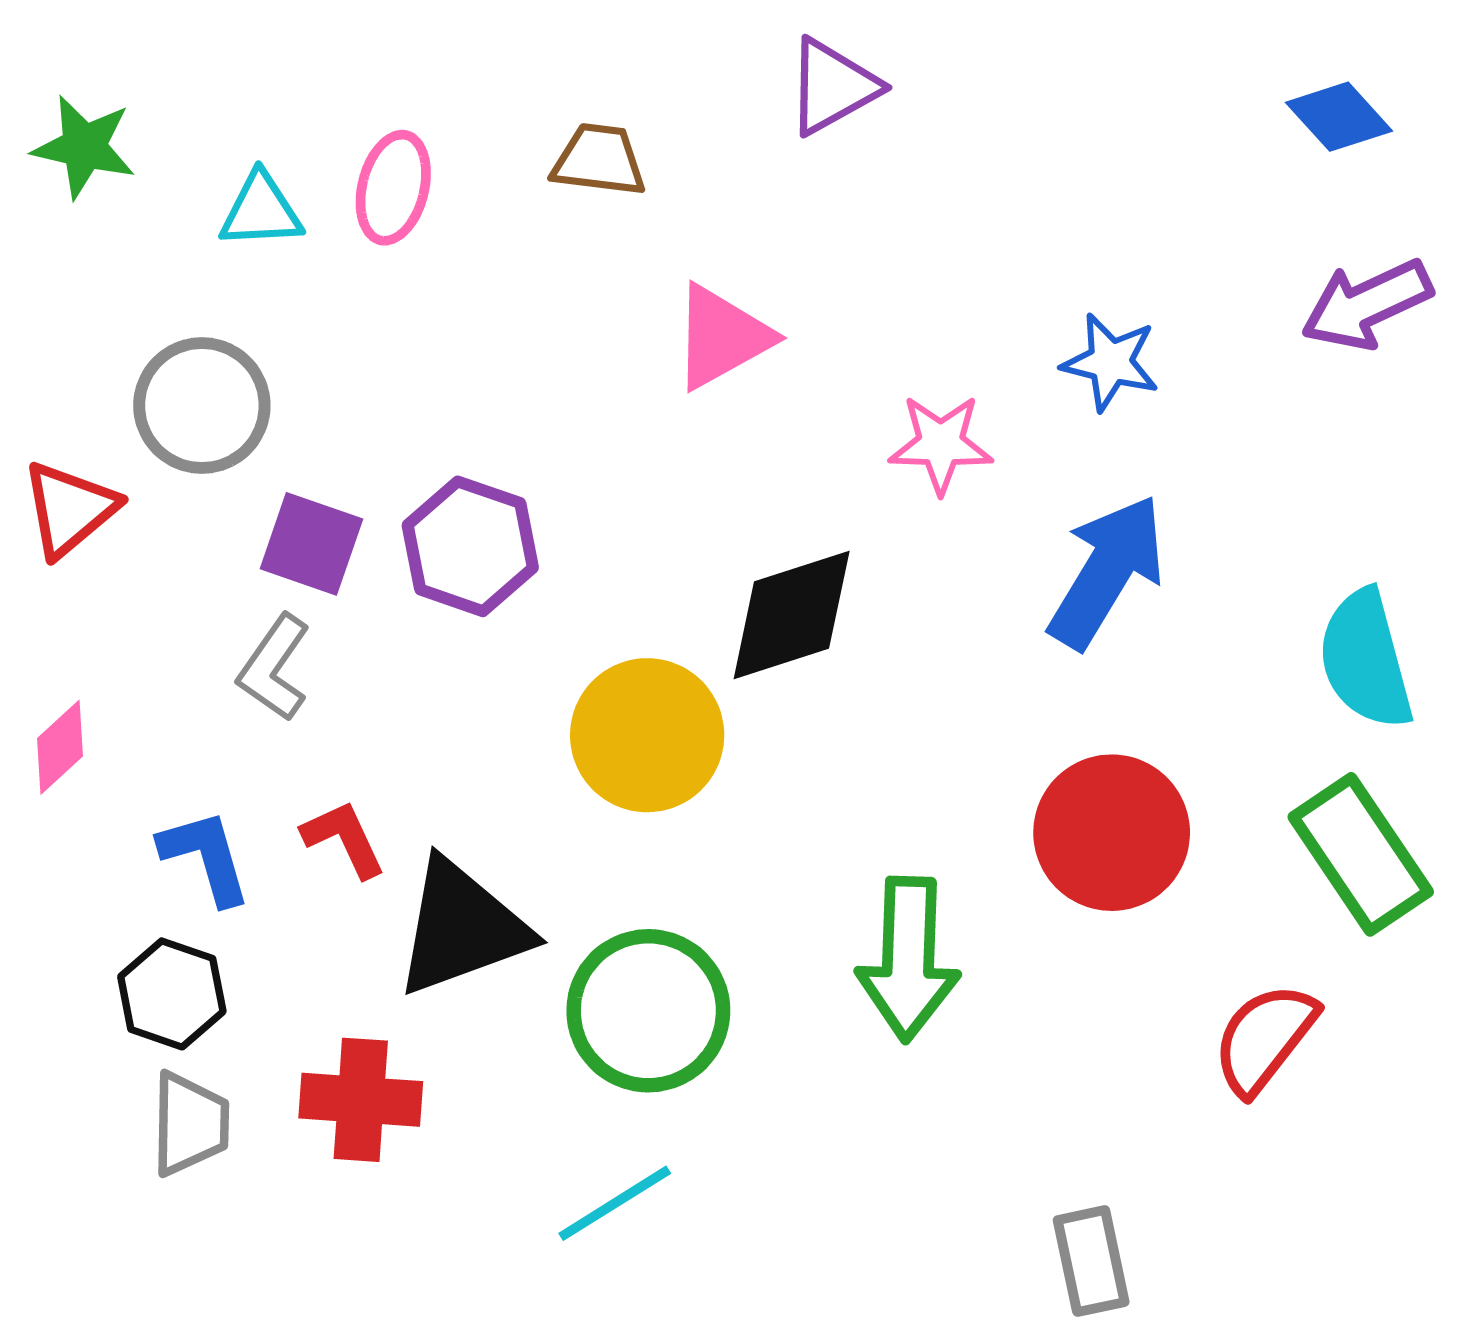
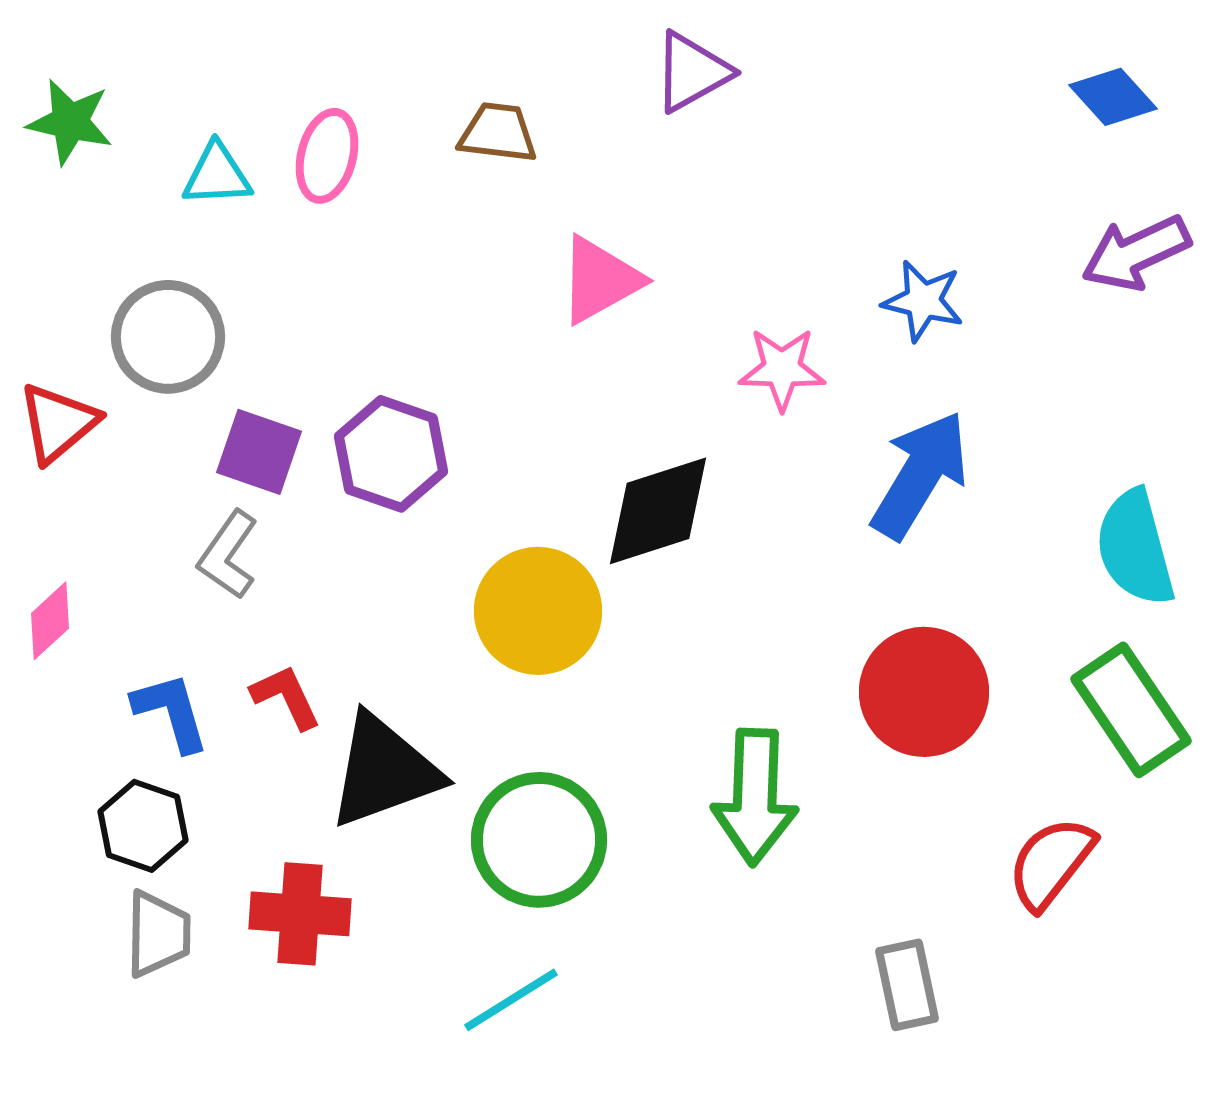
gray rectangle: (1091, 1261) -> (907, 985), moved

